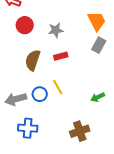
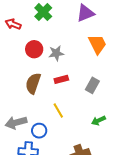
red circle: (25, 25) -> (34, 49), moved
gray rectangle: (99, 45) -> (92, 85), moved
blue circle: (40, 94) -> (39, 131), moved

